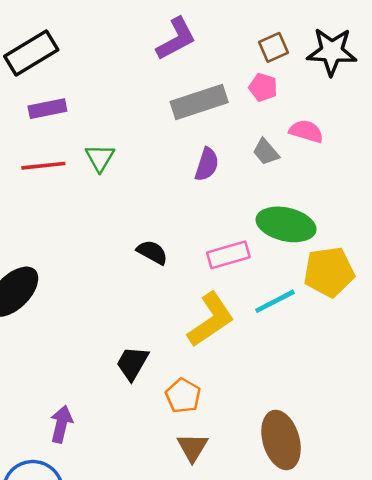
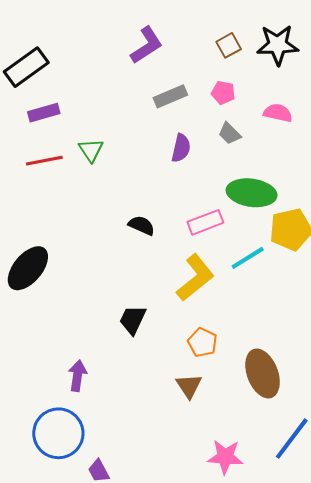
pink pentagon: (263, 87) -> (223, 93), moved
gray rectangle: (199, 102) -> (170, 96), size x0.7
pink semicircle: (306, 131) -> (278, 113), moved
orange pentagon: (183, 396) -> (202, 342), moved

